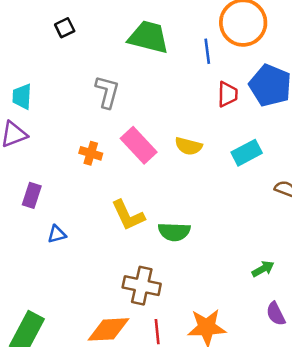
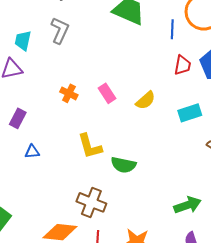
gray L-shape: (107, 92) -> (60, 30), moved
pink rectangle: (139, 145) -> (107, 93), size x0.7
yellow semicircle: (189, 146) -> (146, 100), turned -65
green arrow: (263, 269) -> (187, 205), size x1.5

